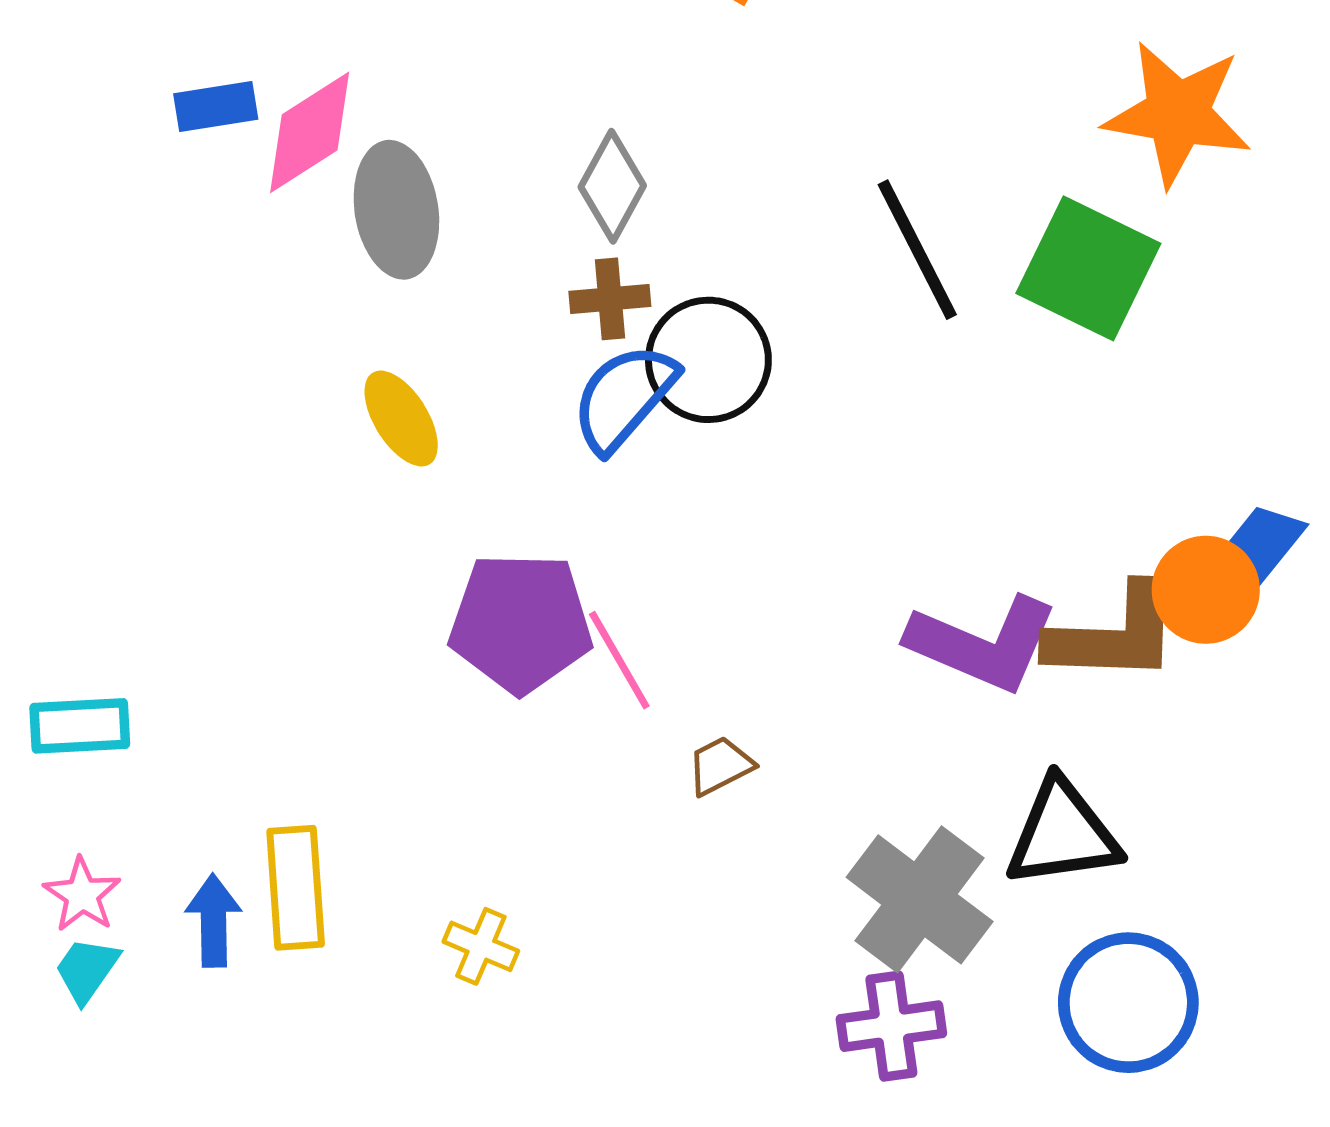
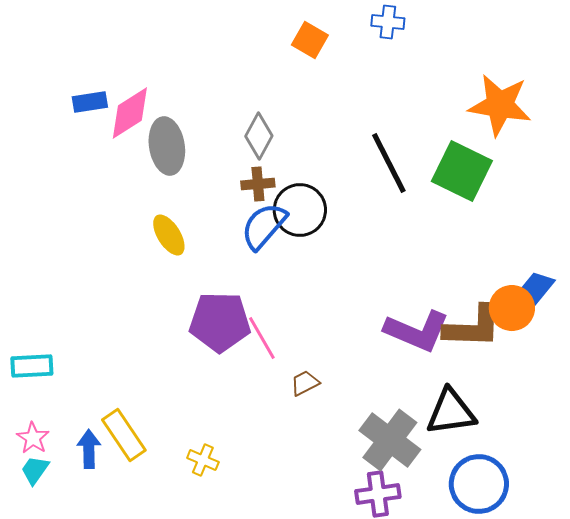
yellow rectangle: (296, 888) -> (124, 435), turned -30

